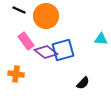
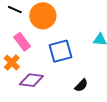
purple diamond: (46, 52) -> (31, 80), moved, turned -30
orange cross: (16, 74) -> (12, 63), moved, turned 35

